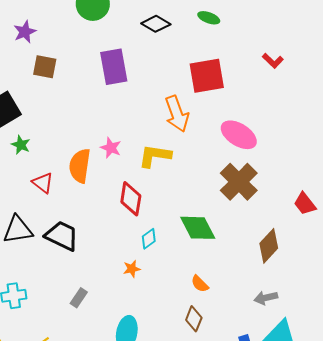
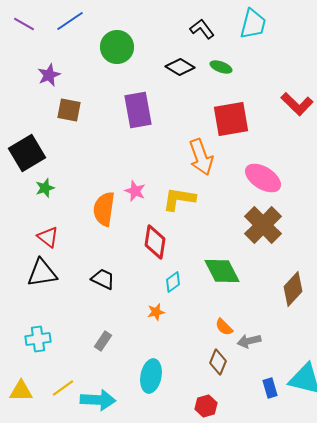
green ellipse: (209, 18) -> (221, 67), moved
red L-shape: (273, 61) -> (297, 104), size x1.5
green star: (21, 145) -> (45, 188), turned 30
red triangle: (43, 183) -> (48, 237), moved
black trapezoid: (62, 236) -> (103, 279), moved, size x0.7
gray arrow: (266, 298) -> (249, 341), moved

